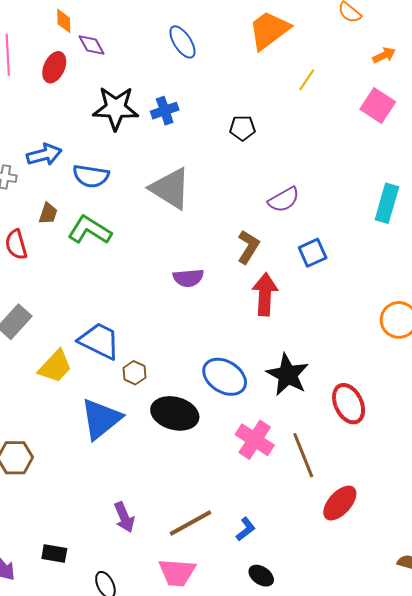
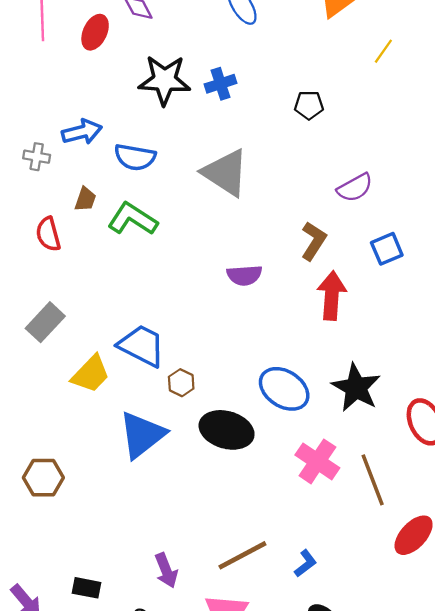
purple arrow: (124, 517) -> (166, 570), moved

